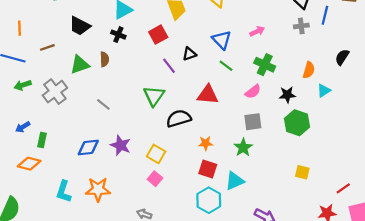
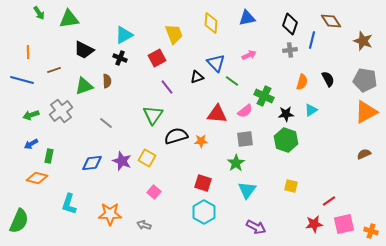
black triangle: (189, 54) -> (197, 77), moved
black semicircle: (342, 57) -> (328, 79), turned 119
green cross: (265, 65) -> (264, 96), moved
green line: (226, 66) -> (232, 81), moved
orange semicircle: (309, 70) -> (302, 82), moved
green arrow: (23, 85) -> (31, 115), moved
red triangle: (208, 95) -> (217, 114), moved
black star: (287, 95) -> (286, 114), moved
orange star: (206, 143) -> (201, 141), moved
yellow square: (156, 154) -> (147, 158), moved
cyan triangle: (235, 181) -> (247, 190), moved, turned -30
orange star: (98, 189) -> (110, 214), moved

